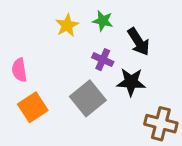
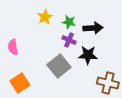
green star: (103, 21) -> (69, 22), moved
black arrow: (139, 42) -> (93, 28), turned -60
orange square: (33, 107) -> (20, 83), moved

